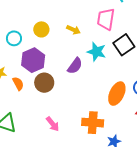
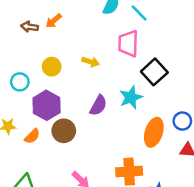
cyan star: (97, 52) -> (131, 97), moved, turned -30
orange semicircle: (18, 84) -> (32, 136), turned 80

